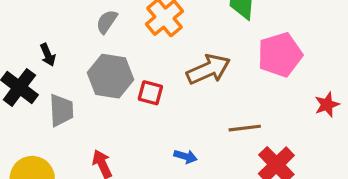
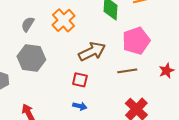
red square: (150, 93) -> (80, 80), moved
brown line: (245, 128) -> (127, 71), moved

